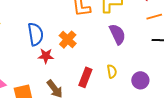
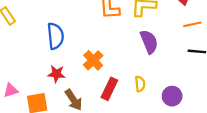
orange cross: (68, 40) -> (93, 60), moved
red star: (46, 56) -> (56, 74), moved

